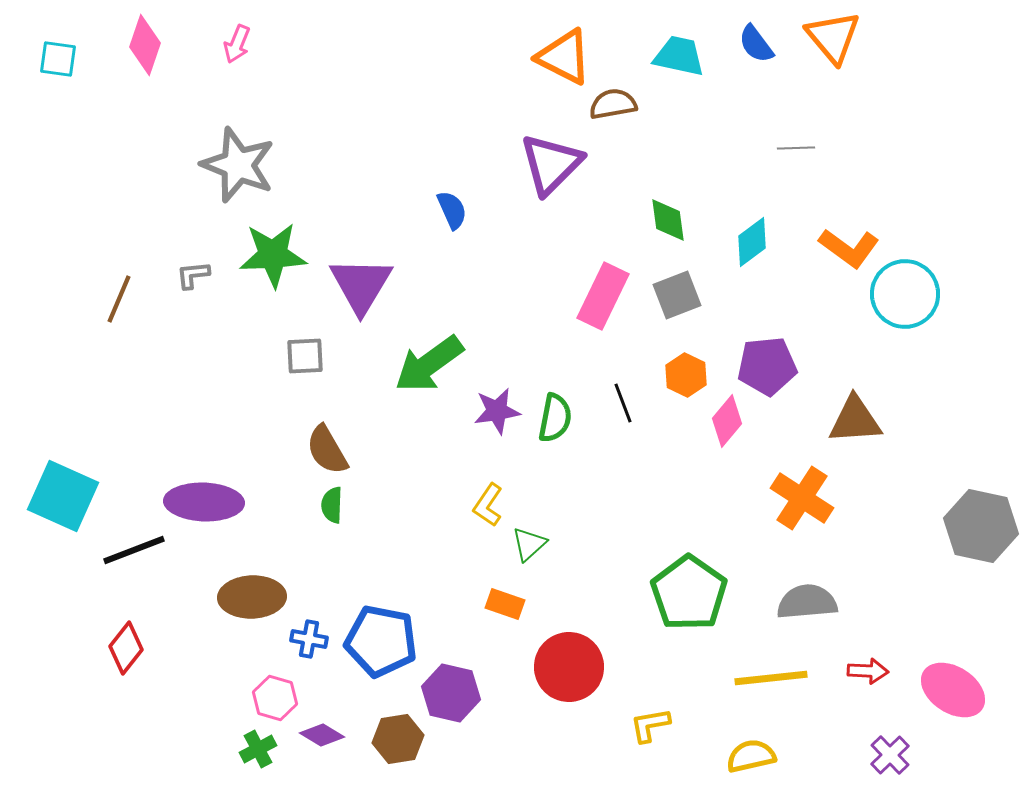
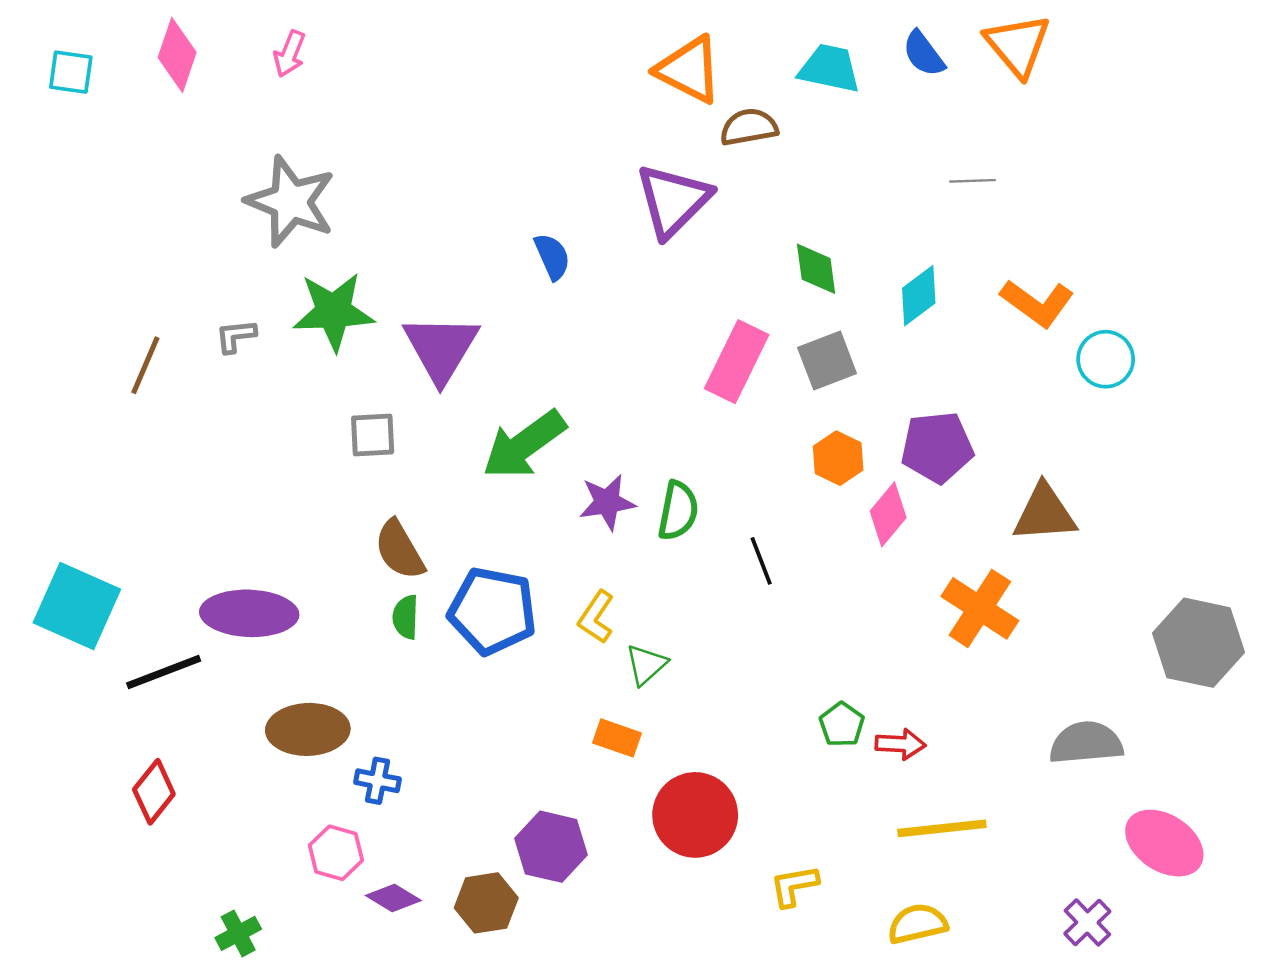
cyan circle: (905, 294) -> (1106, 359), size x0.7
black line: (623, 403) -> (761, 561), moved
green pentagon: (689, 593) -> (842, 725), size x0.5
gray semicircle: (807, 602) -> (1086, 743), moved
blue pentagon: (381, 641) -> (492, 611), moved
red arrow: (868, 671) -> (900, 744), moved
green cross: (258, 749) -> (238, 933), moved

